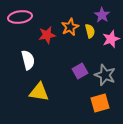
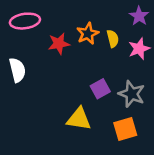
purple star: (102, 15) -> (139, 16), moved
white semicircle: (28, 60) -> (17, 70), moved
yellow triangle: (39, 92) -> (79, 119), moved

